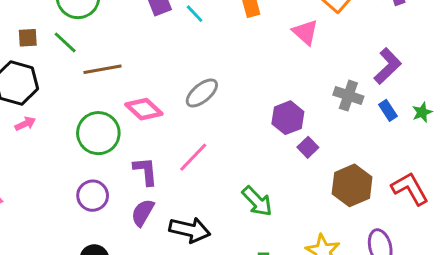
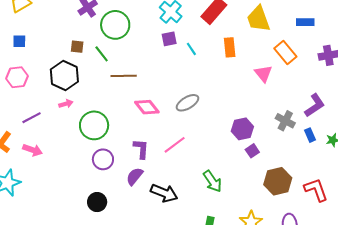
green circle: (98, 133) -> (94, 125), moved

